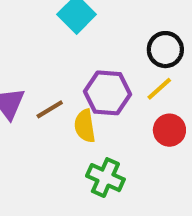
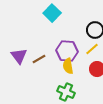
yellow semicircle: (85, 126) -> (68, 66), moved

